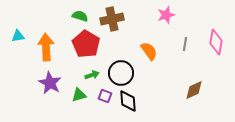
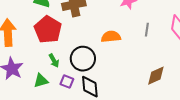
orange semicircle: (149, 51) -> (111, 37), turned -60
green arrow: (92, 75) -> (54, 61), turned 80

